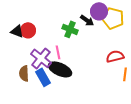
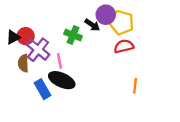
black triangle: (17, 31) -> (13, 37), turned -48
red semicircle: (115, 56) -> (124, 46), moved
purple cross: (41, 58) -> (38, 50), moved
brown semicircle: (24, 73) -> (23, 63), moved

